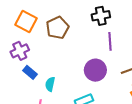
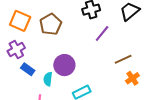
purple line: (110, 41) -> (102, 33), turned 48
purple circle: (95, 70) -> (64, 65), moved

